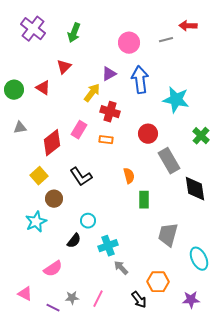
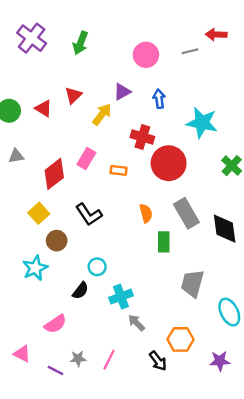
red triangle: (64, 67) -> (73, 95), moved
blue arrow: (140, 80) -> (159, 99), size x0.6
red cross: (110, 112) -> (142, 137), moved
red circle: (148, 134) -> (169, 163), size x1.5
gray rectangle: (169, 161) -> (186, 213), moved

